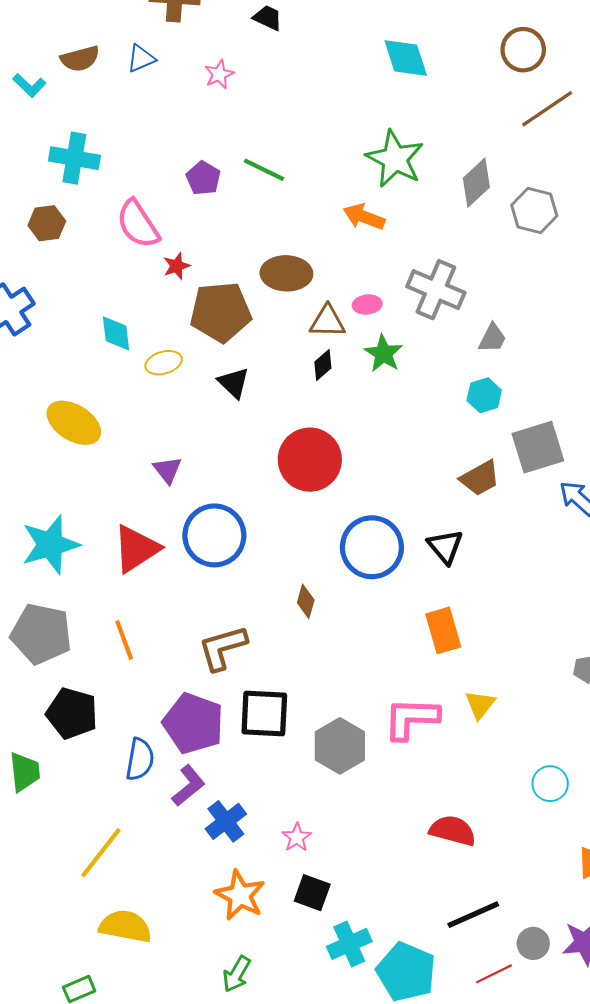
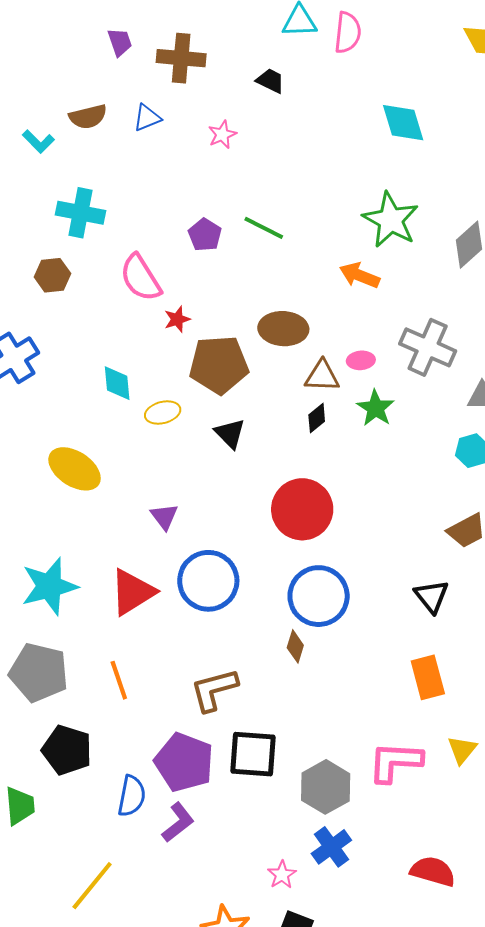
blue circle: (372, 547) -> (319, 596), moved
blue cross: (226, 821) -> (331, 847), moved

